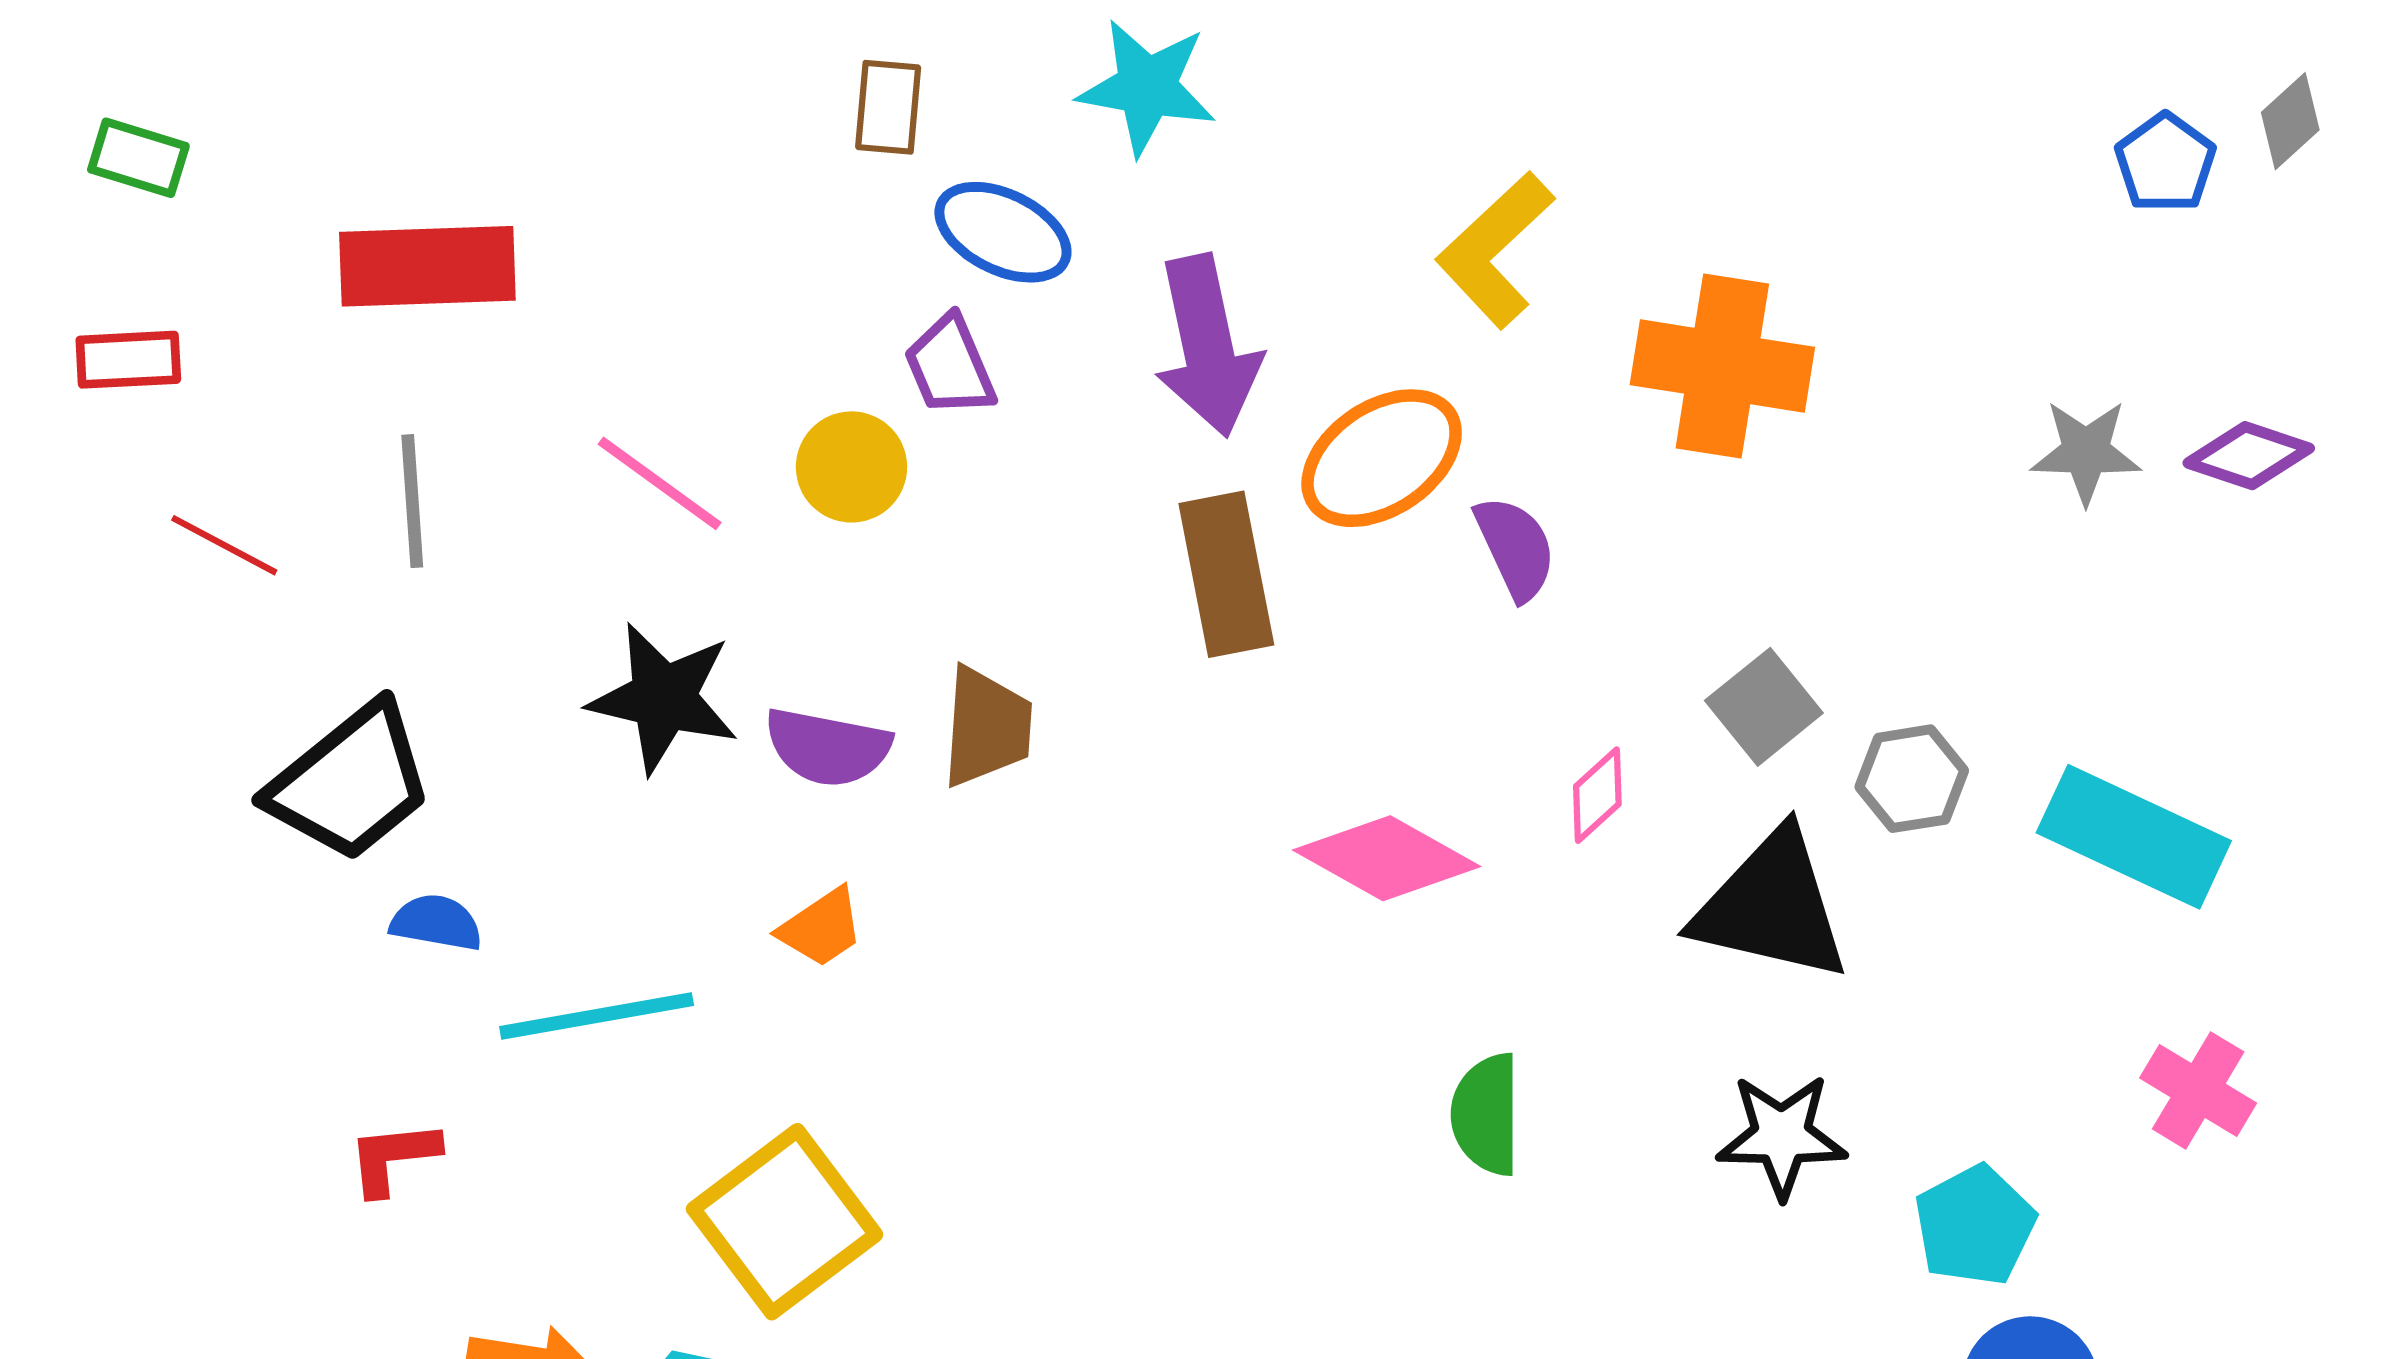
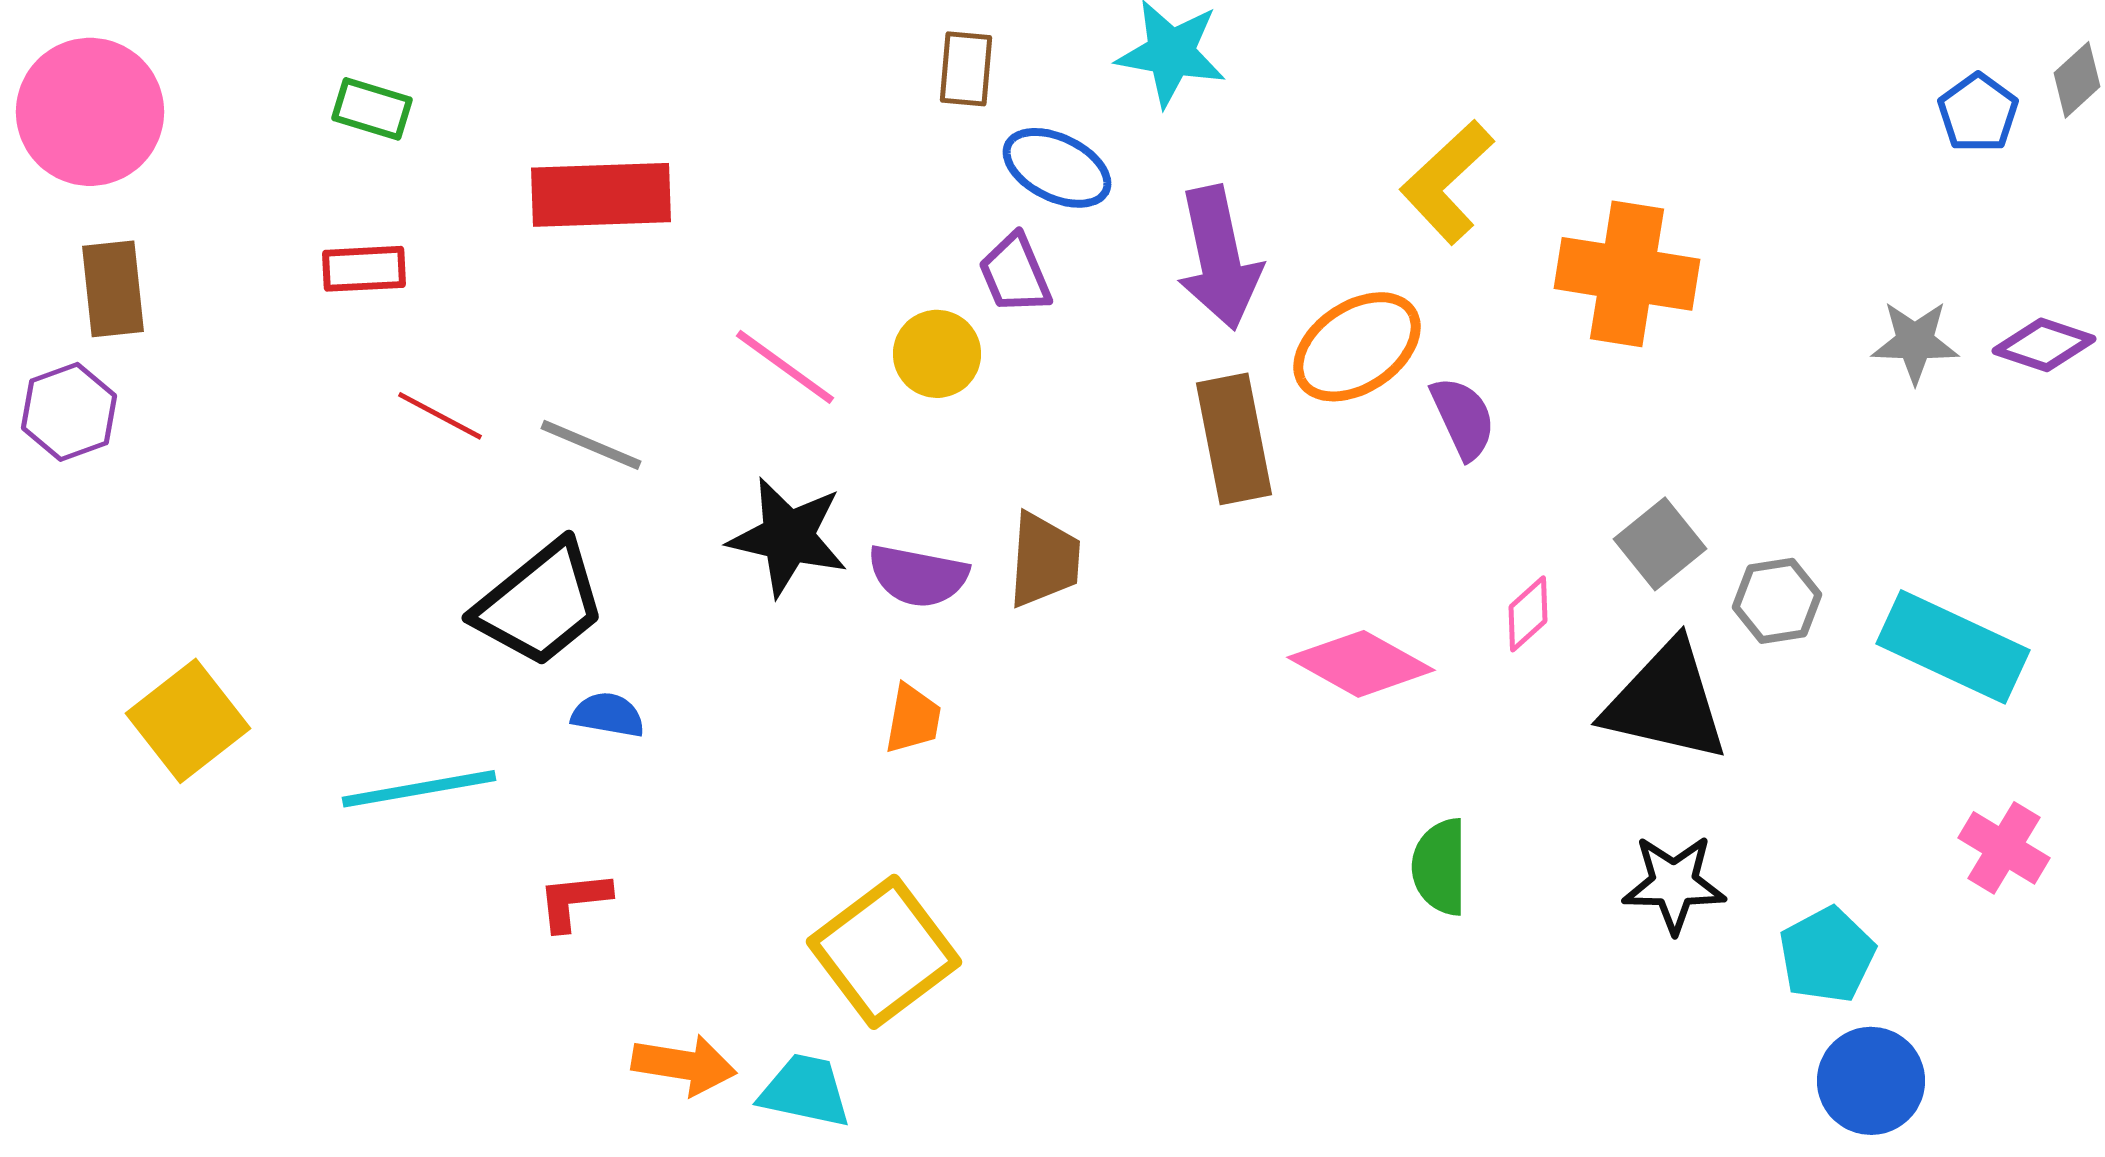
gray line: (412, 501) -> (591, 445), moved, turned -63
orange trapezoid: (821, 928) -> (913, 719), turned -46
cyan line: (597, 1016) -> (419, 789), moved

